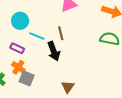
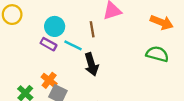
brown line: (61, 33) -> (92, 29), moved
purple rectangle: (17, 48) -> (48, 44), moved

